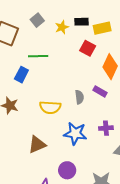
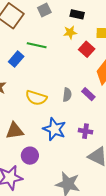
black rectangle: (82, 22) -> (77, 14), moved
yellow star: (62, 27) -> (70, 32), moved
purple circle: (67, 170) -> (30, 156), moved

